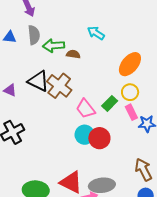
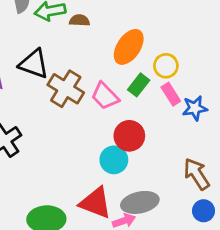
orange ellipse: (130, 64) -> (129, 47), moved
brown cross: (59, 86) -> (66, 89), moved
cyan circle: (85, 135) -> (114, 160), moved

